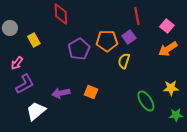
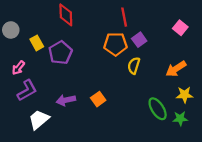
red line: (137, 16) -> (124, 17), moved
purple pentagon: (79, 49) -> (60, 53), moved
orange arrow: (168, 49) -> (176, 69), moved
orange square: (91, 92) -> (98, 99), turned 32
green star: (176, 115) -> (180, 118), moved

